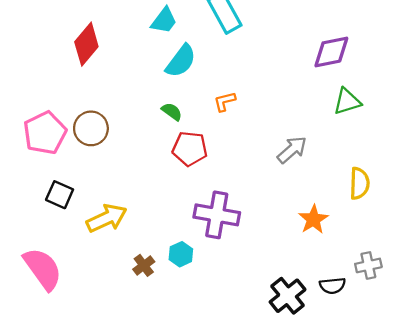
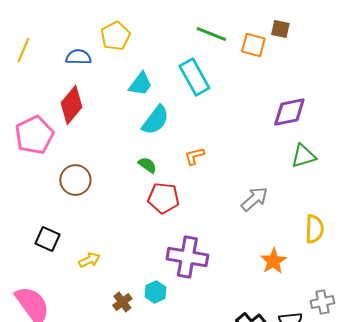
pink pentagon: (45, 133) -> (34, 135), moved
yellow arrow: (107, 218) -> (89, 260), size x0.6

